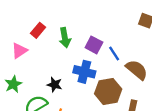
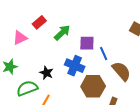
green arrow: (65, 38) -> (62, 33), turned -132
purple square: (94, 45) -> (87, 43), turned -35

